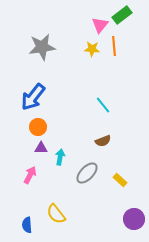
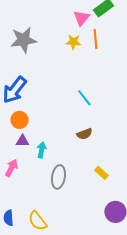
gray ellipse: (87, 173) -> (58, 177), moved, turned -35
yellow semicircle: (56, 214) -> (37, 221), moved

